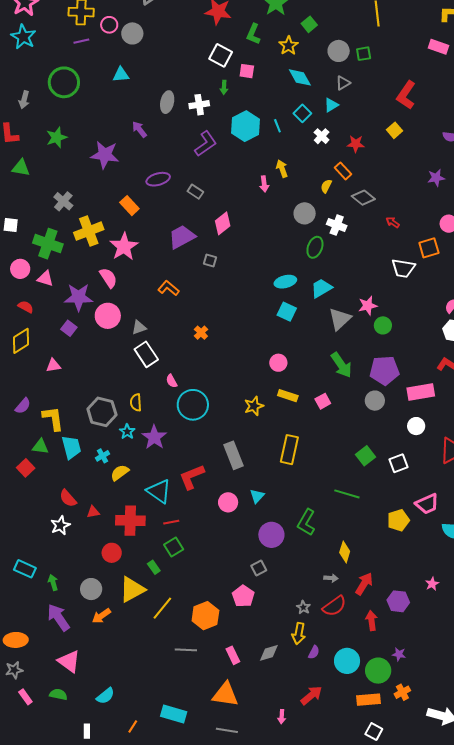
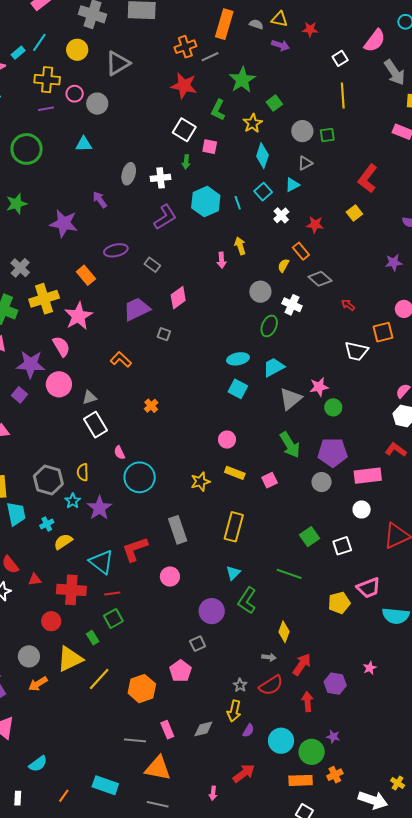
cyan diamond: (300, 77) -> (262, 156), turned 45
cyan triangle: (257, 496) -> (233, 573), moved
gray line: (186, 650) -> (135, 740), moved

